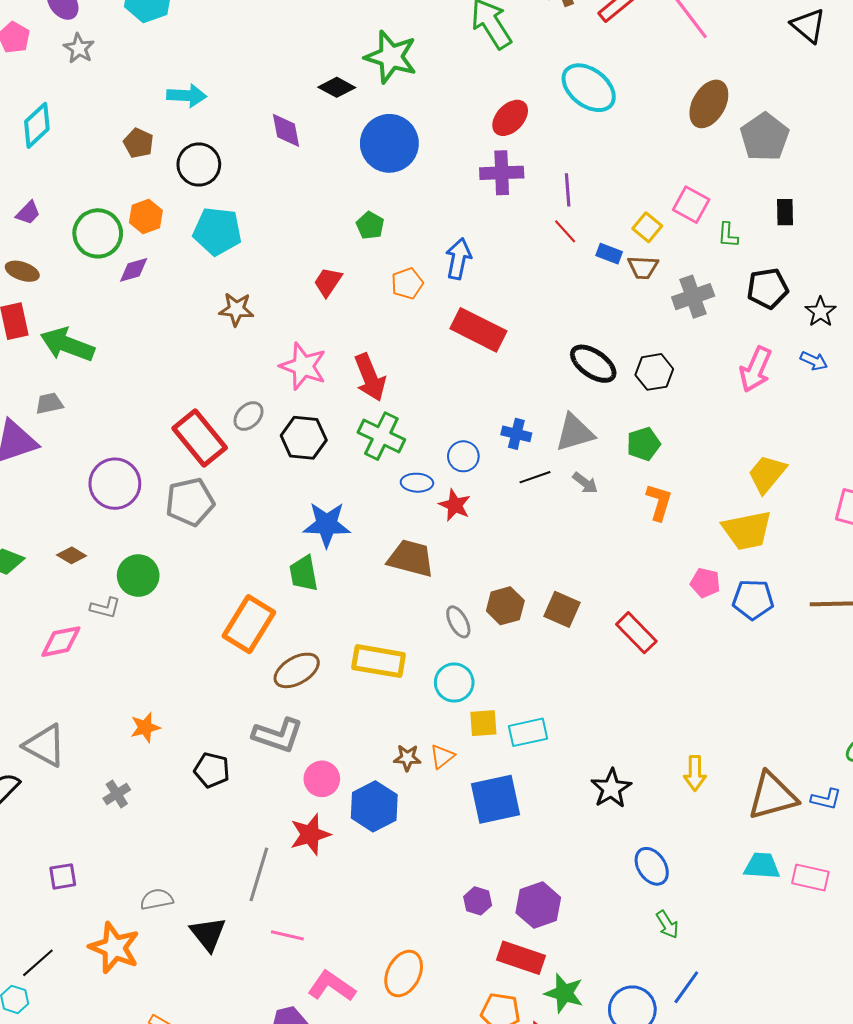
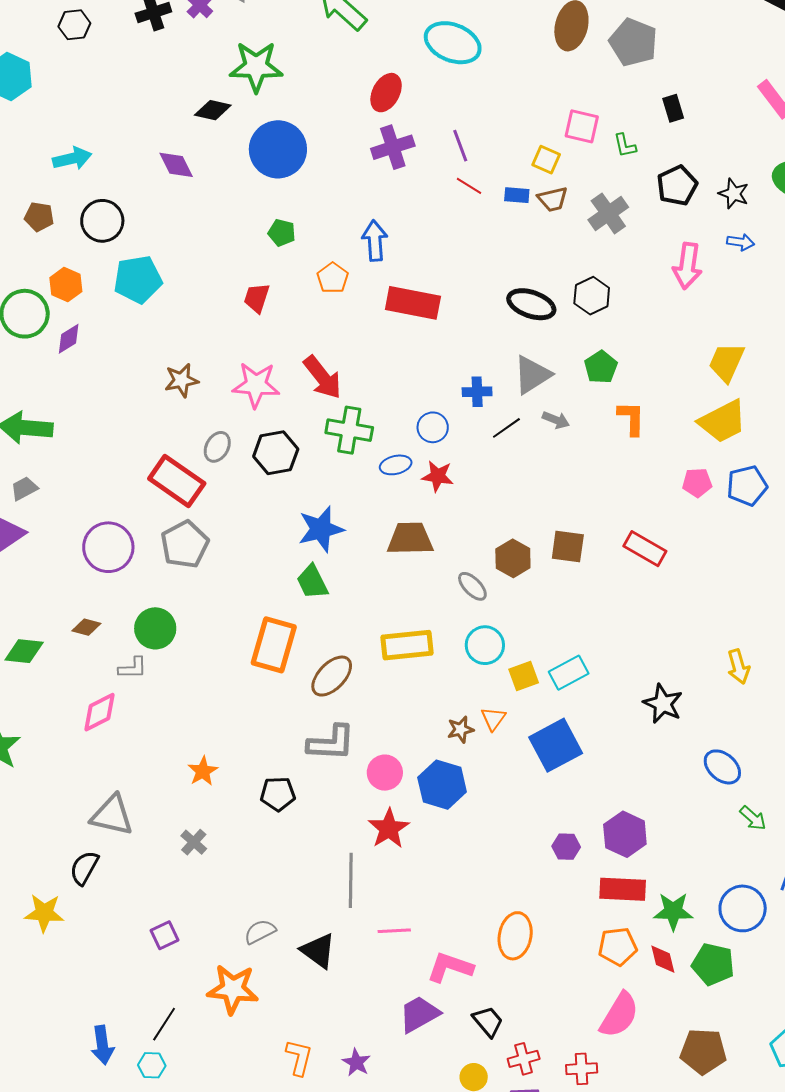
brown star: (236, 309) -> (182, 380), moved

